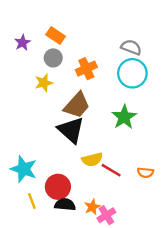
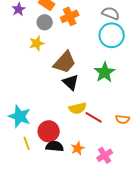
orange cross: (86, 69) -> (70, 16), moved
black triangle: (71, 130) -> (71, 82), moved, size x0.7
pink cross: (106, 215) -> (105, 155), moved

